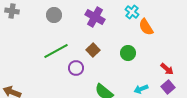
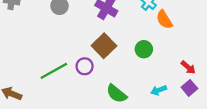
brown square: (93, 50) -> (104, 46), size x1.5
green line: (56, 51) -> (54, 71), moved

